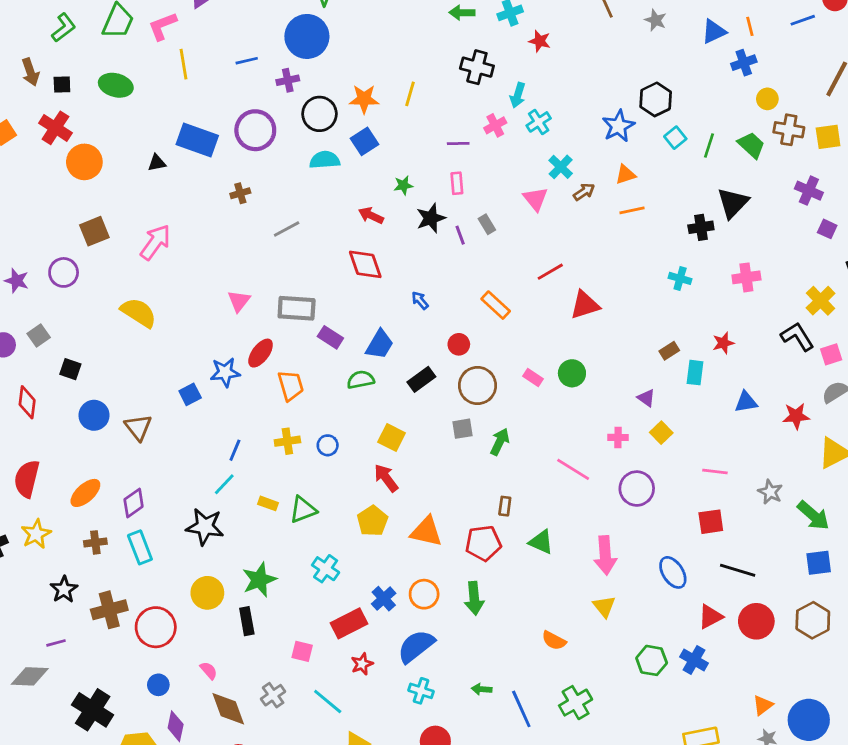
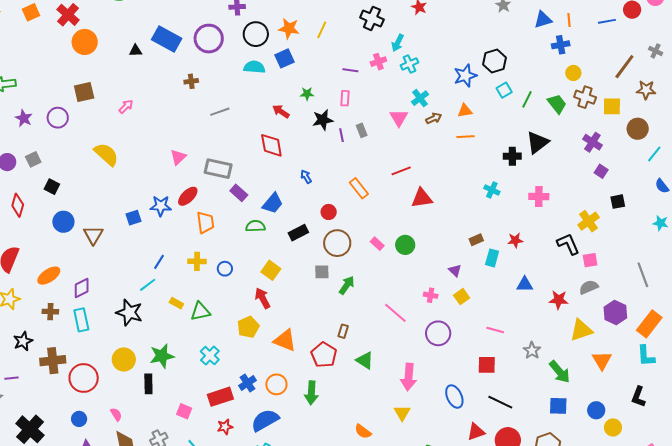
pink arrow: (155, 242) -> (126, 106), size x0.6
red pentagon: (483, 543) -> (324, 355), turned 30

